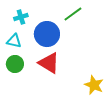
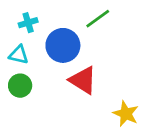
red triangle: (49, 63) -> (83, 80), moved

